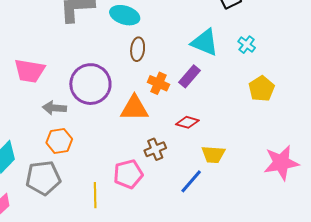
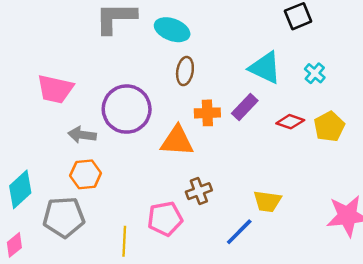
orange cross: (158, 83) -> (207, 113), turned -30
red diamond: (187, 122) -> (290, 122), moved

